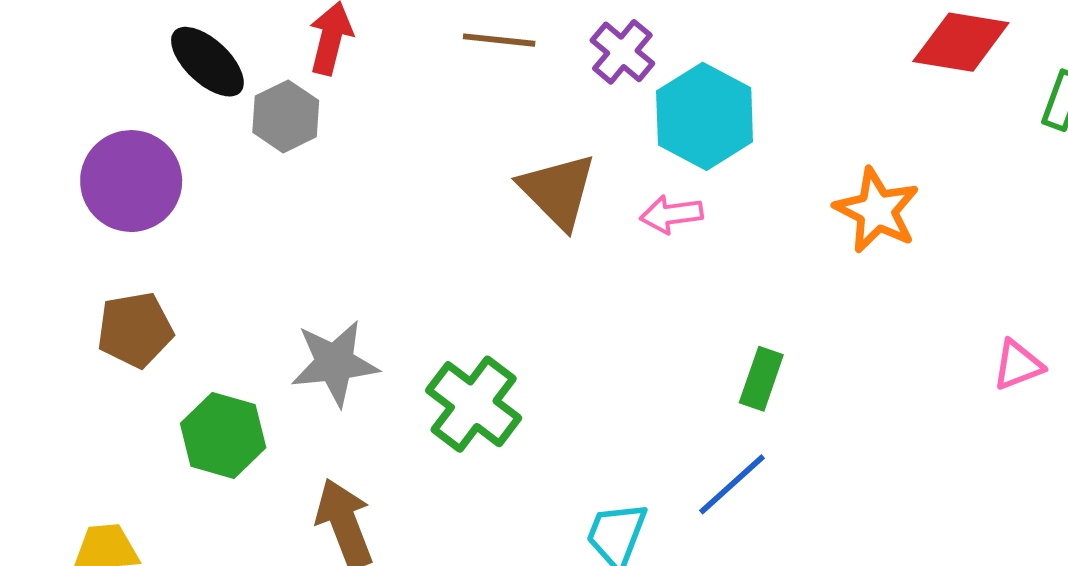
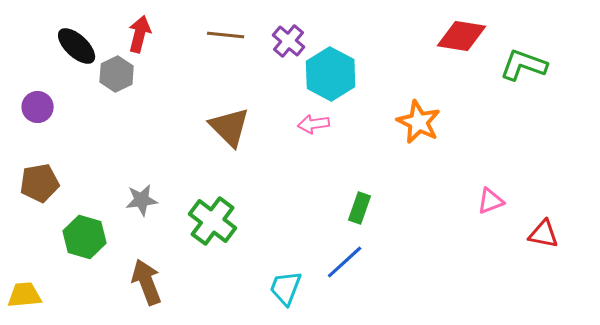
purple circle: (131, 181) -> (38, 107), size x0.6
brown triangle: (558, 191) -> (230, 127), moved
gray star: (335, 363) -> (142, 200), size x0.7

